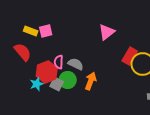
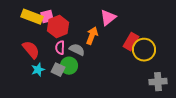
yellow rectangle: (31, 31) -> (32, 17), size x1.5
red semicircle: (23, 52) -> (31, 50), moved
red hexagon: (47, 72) -> (58, 27), moved
orange arrow: (91, 81) -> (92, 36), moved

